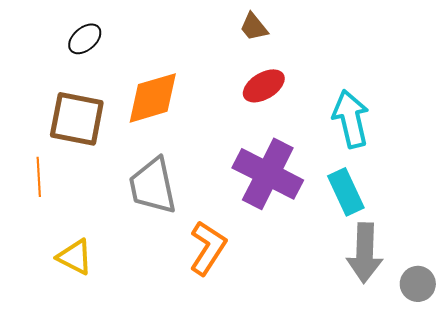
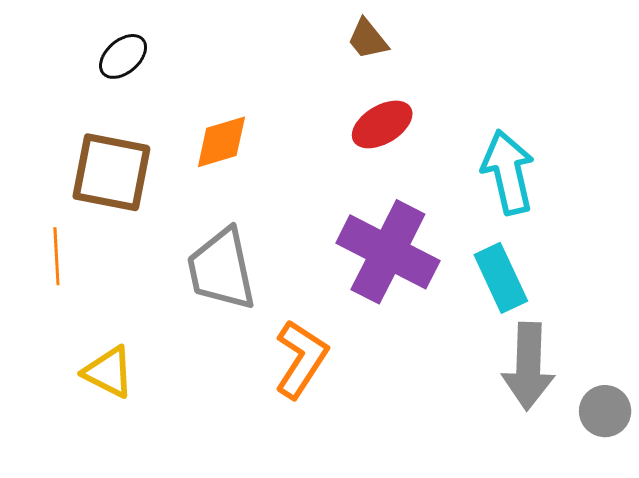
orange diamond: (153, 98) -> (221, 142), size x0.7

